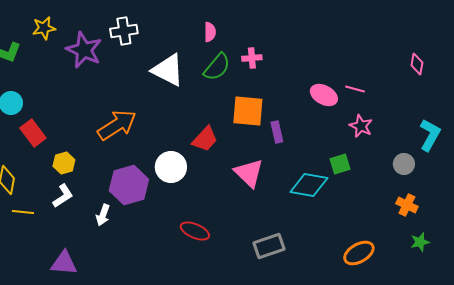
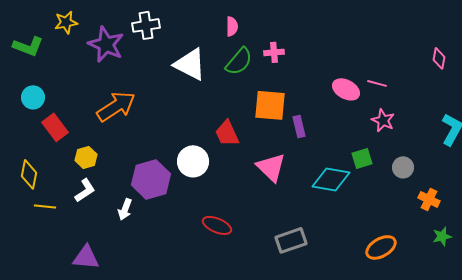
orange arrow: (117, 125) -> (116, 106), moved
red trapezoid: (205, 139) -> (227, 133), turned 112
gray circle: (404, 164) -> (403, 167), moved

